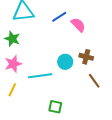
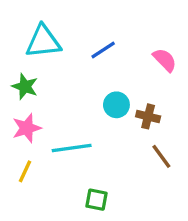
pink semicircle: (78, 25) -> (165, 60), moved
cyan circle: (65, 62) -> (116, 105), moved

